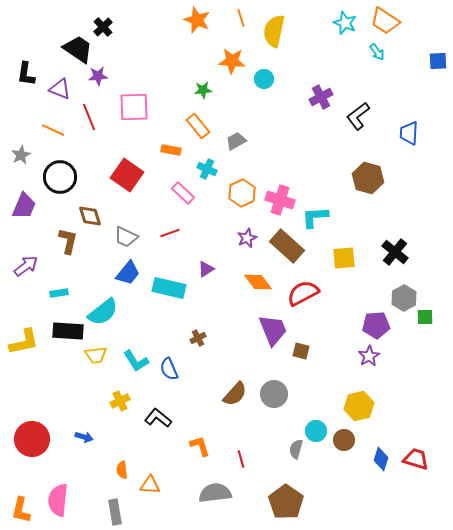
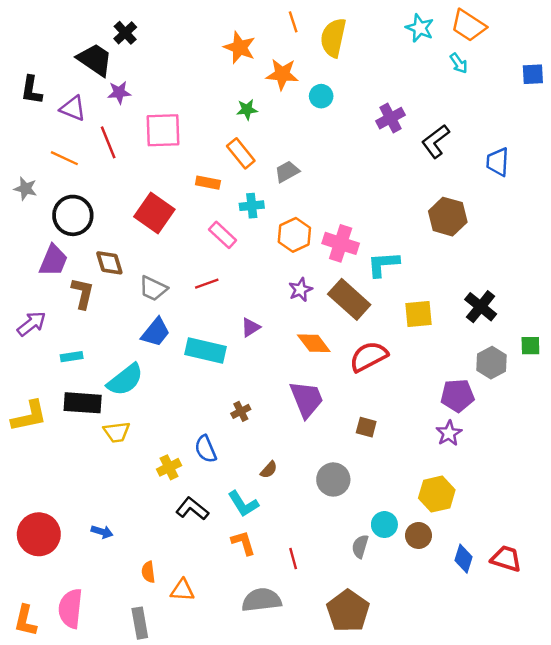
orange star: (197, 20) -> (240, 47), moved
gray star: (21, 155) -> (25, 189), turned -30
cyan cross: (207, 169) -> (252, 206), turned -30
purple trapezoid: (24, 206) -> (53, 260), moved
green square: (425, 317) -> (530, 346), moved
purple trapezoid: (273, 330) -> (307, 399), moved
cyan L-shape: (136, 361) -> (243, 504), moved
brown semicircle: (235, 394) -> (269, 470), moved, size x0.6
yellow cross: (120, 401) -> (169, 467), moved

